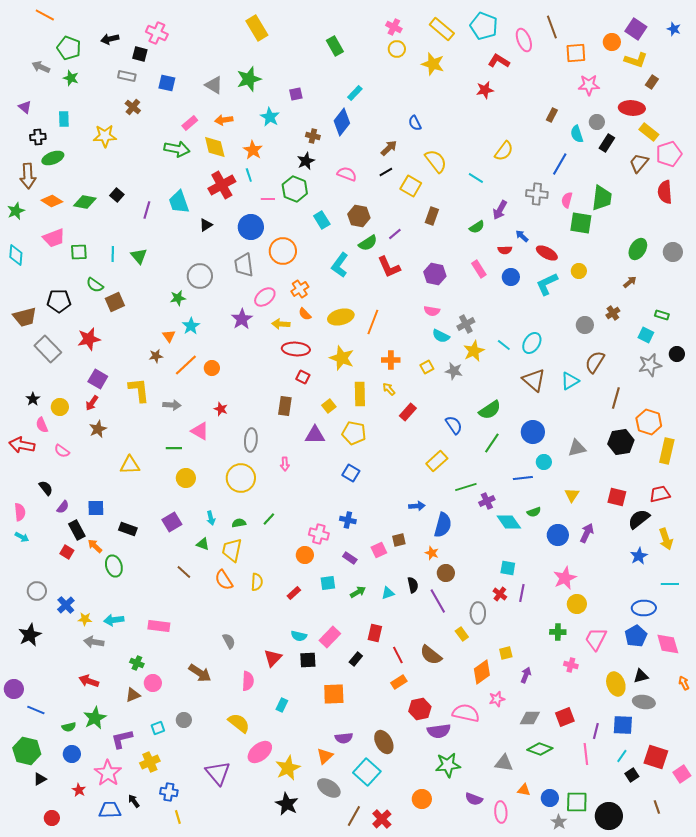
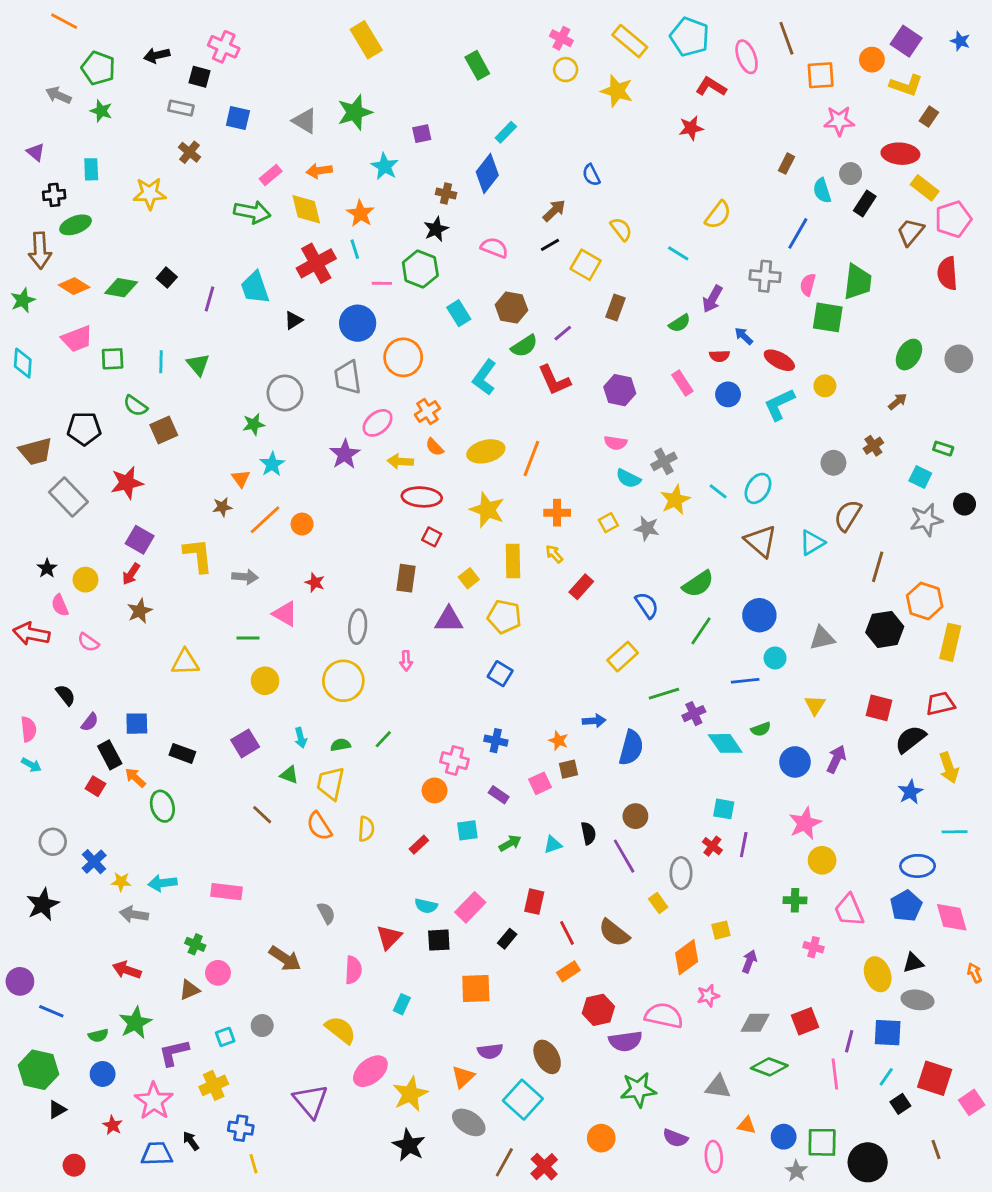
yellow semicircle: (436, 161) -> (621, 229), size x0.7
orange star: (432, 553) -> (558, 741), moved
pink trapezoid: (596, 639) -> (849, 910), turned -50

